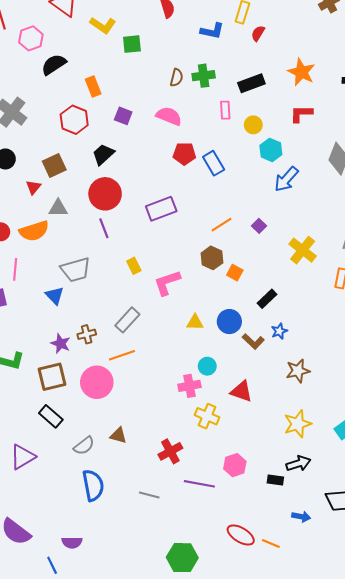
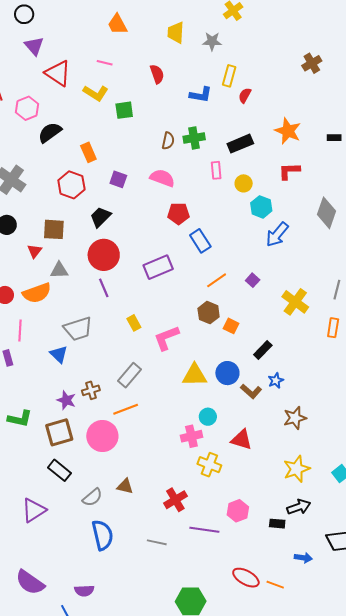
blue rectangle: (214, 163) -> (200, 241), moved
brown square: (54, 165) -> (54, 229), turned 30
yellow triangle: (195, 322) -> (195, 375), size x1.5

